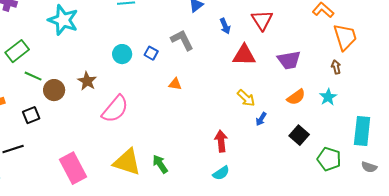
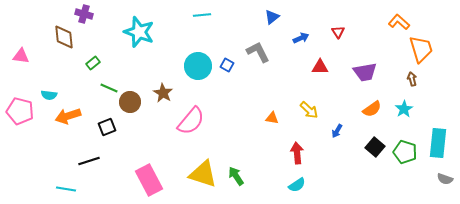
red triangle: (262, 20) -> (338, 32), size x0.6
blue arrow: (225, 26) -> (301, 38), turned -91
green rectangle: (17, 51) -> (93, 63), size x0.6
cyan circle: (122, 54) -> (198, 66), size x1.4
red triangle: (244, 55) -> (320, 67), size x0.7
orange triangle: (175, 84) -> (272, 118), moved
yellow arrow: (246, 98) -> (309, 110), moved
green pentagon: (329, 159) -> (405, 152), moved

